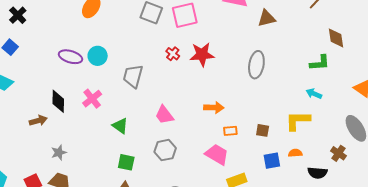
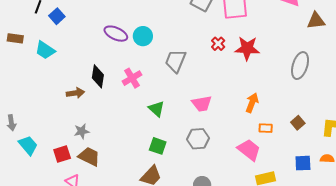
orange arrow: (214, 108) -> (252, 103), turned -78
pink trapezoid: (164, 115) -> (202, 104), turned -70
brown square: (263, 130) -> (298, 123), moved, turned 32
gray star: (59, 153) -> (82, 131), moved

